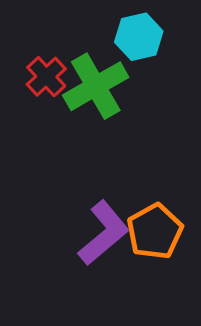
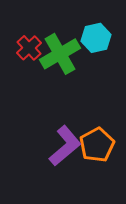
cyan hexagon: (139, 37) -> (96, 38), moved

